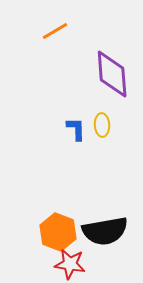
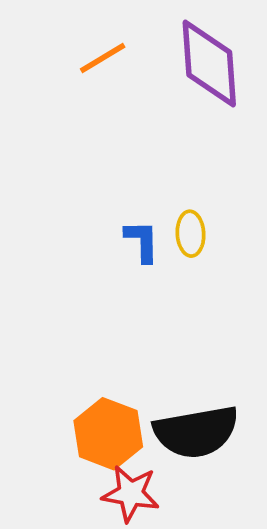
purple diamond: (112, 74) -> (209, 64), moved

